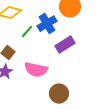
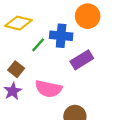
blue cross: (47, 24) -> (61, 36), turned 36

